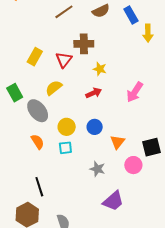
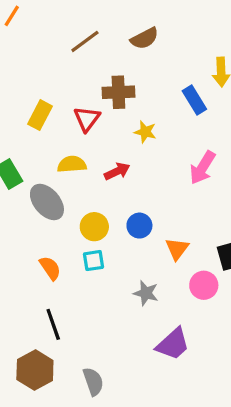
blue rectangle: (131, 15) -> (194, 100), moved
yellow semicircle: (54, 88) -> (72, 164), turned 36
red arrow: (94, 93) -> (117, 171), moved
orange semicircle: (38, 142) -> (50, 268), moved

